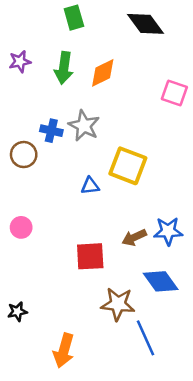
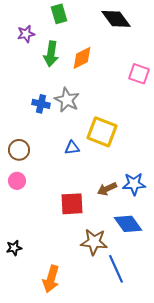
purple star: (20, 62) -> (26, 34), moved
brown circle: (24, 155) -> (19, 150), moved

